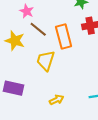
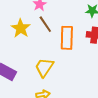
yellow trapezoid: (46, 61) -> (44, 67), moved

